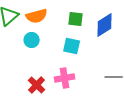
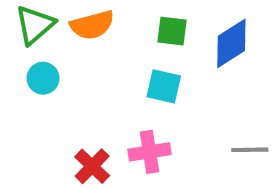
cyan circle: (32, 40) -> (43, 78), moved

